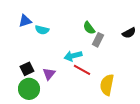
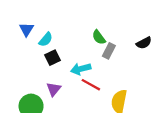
blue triangle: (25, 21) -> (27, 29), turned -40
cyan semicircle: (42, 30) -> (46, 40), turned -64
black square: (27, 69) -> (52, 58), moved

